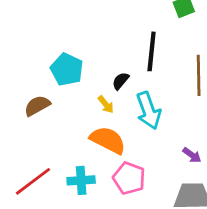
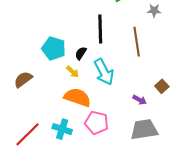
cyan pentagon: (67, 69) -> (54, 48), moved
cyan cross: (81, 180) -> (62, 129), turned 30

